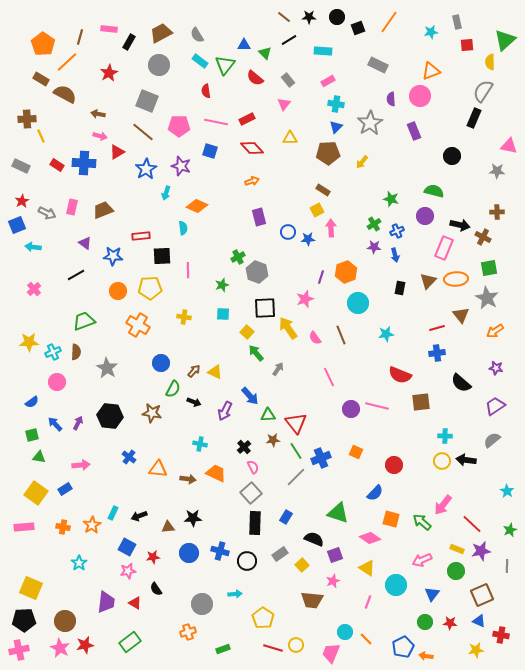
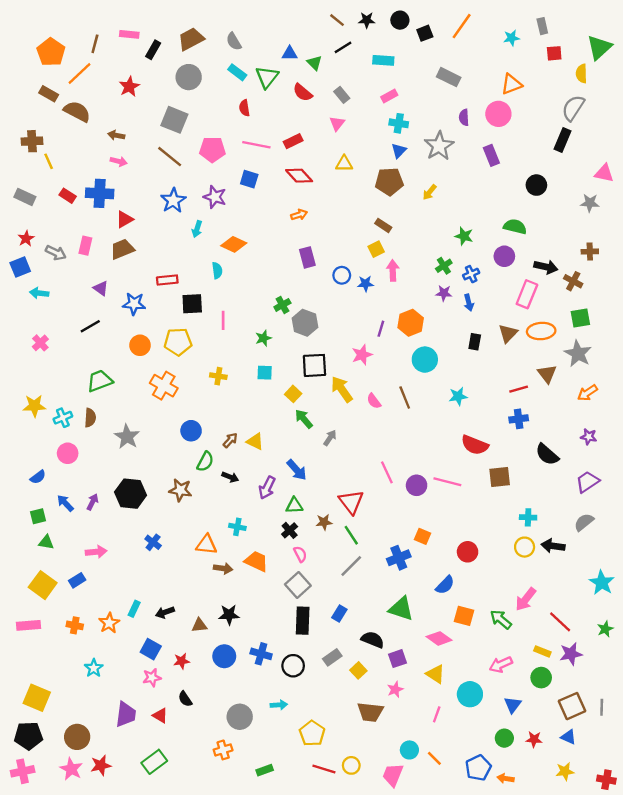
red triangle: (117, 152) -> (125, 219), moved
pink line: (329, 377) -> (387, 472), moved
green triangle: (268, 415) -> (294, 505), moved
blue cross: (321, 458) -> (399, 558), moved
orange triangle: (158, 469) -> (206, 545), moved
cyan star: (507, 491) -> (602, 583), size x1.5
gray line: (507, 566) -> (602, 707), moved
red cross: (501, 635) -> (606, 780), moved

